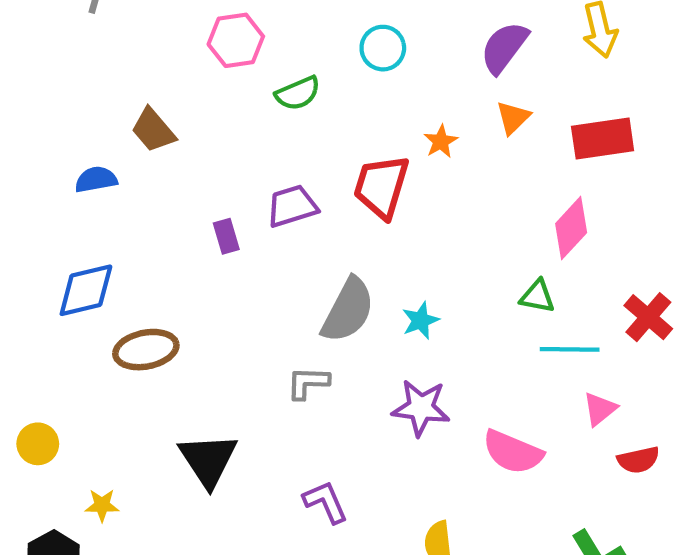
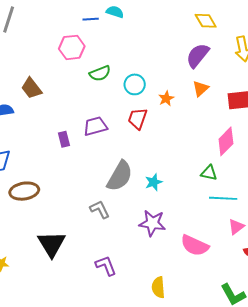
cyan circle: (383, 48) -> (135, 84), moved
red trapezoid: (381, 186) -> (138, 119), size x0.7
gray L-shape: (308, 383) -> (100, 209), turned 60

